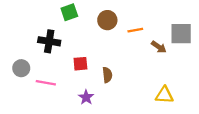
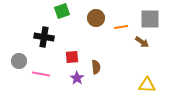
gray square: (181, 34) -> (150, 19), moved
purple star: (86, 97) -> (77, 78), moved

